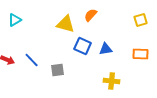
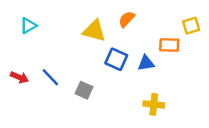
orange rectangle: (141, 54) -> (169, 45), moved
gray square: (58, 70) -> (84, 90), turned 32

